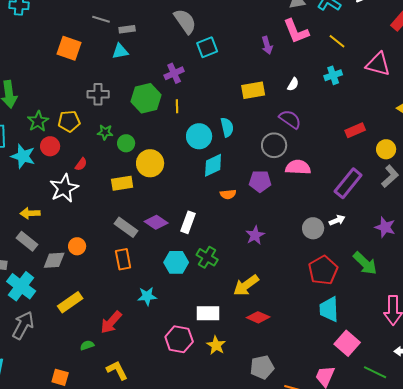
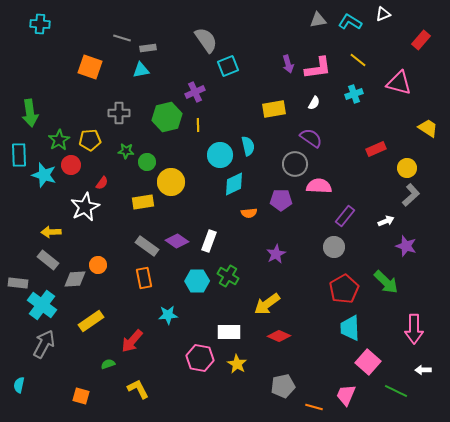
pink L-shape: (296, 31) -> (318, 68), moved, turned -76
purple rectangle: (348, 183) -> (345, 216), moved, size x0.7
white arrow: (337, 220) -> (386, 221), moved

